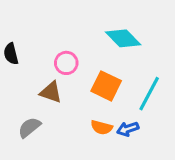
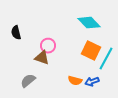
pink circle: (66, 63) -> (48, 46), moved
orange square: (106, 86) -> (91, 51), moved

